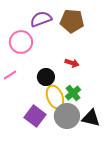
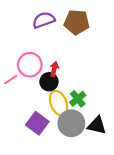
pink circle: (21, 42) -> (30, 65), moved
red arrow: (72, 63) -> (54, 69), moved, turned -96

